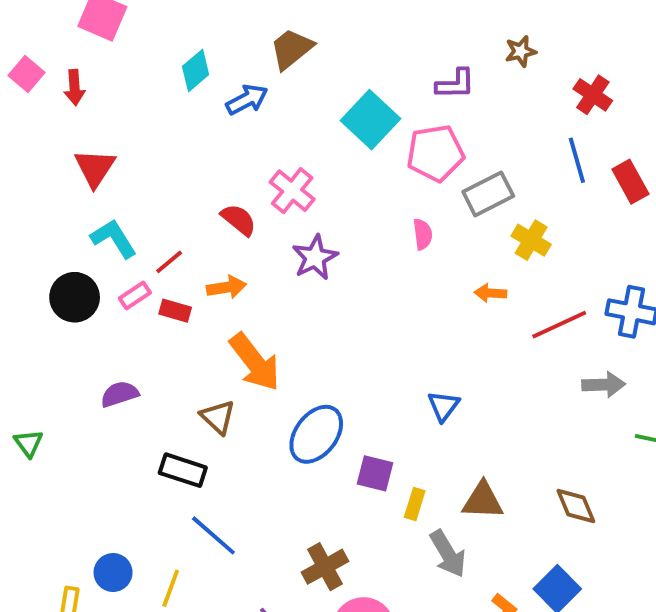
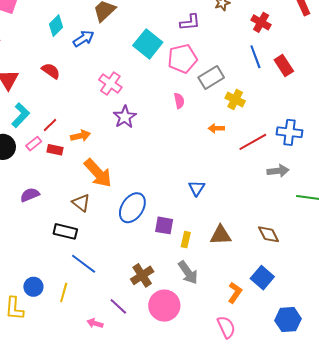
red semicircle: (239, 220) -> (51, 71), moved
cyan L-shape: (114, 238) -> (21, 115), turned 80
gray arrow: (448, 554) -> (188, 273), moved

